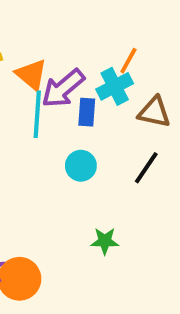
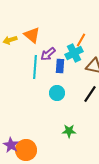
orange triangle: (31, 75) -> (32, 35), moved
purple arrow: (63, 88) -> (48, 54), size x0.7

